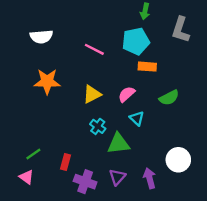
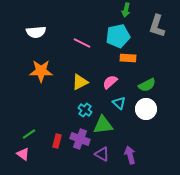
white circle: (178, 160) -> (146, 109), moved
purple triangle: (117, 177) -> (102, 154), turned -42
purple cross: (85, 182) -> (80, 139), moved

